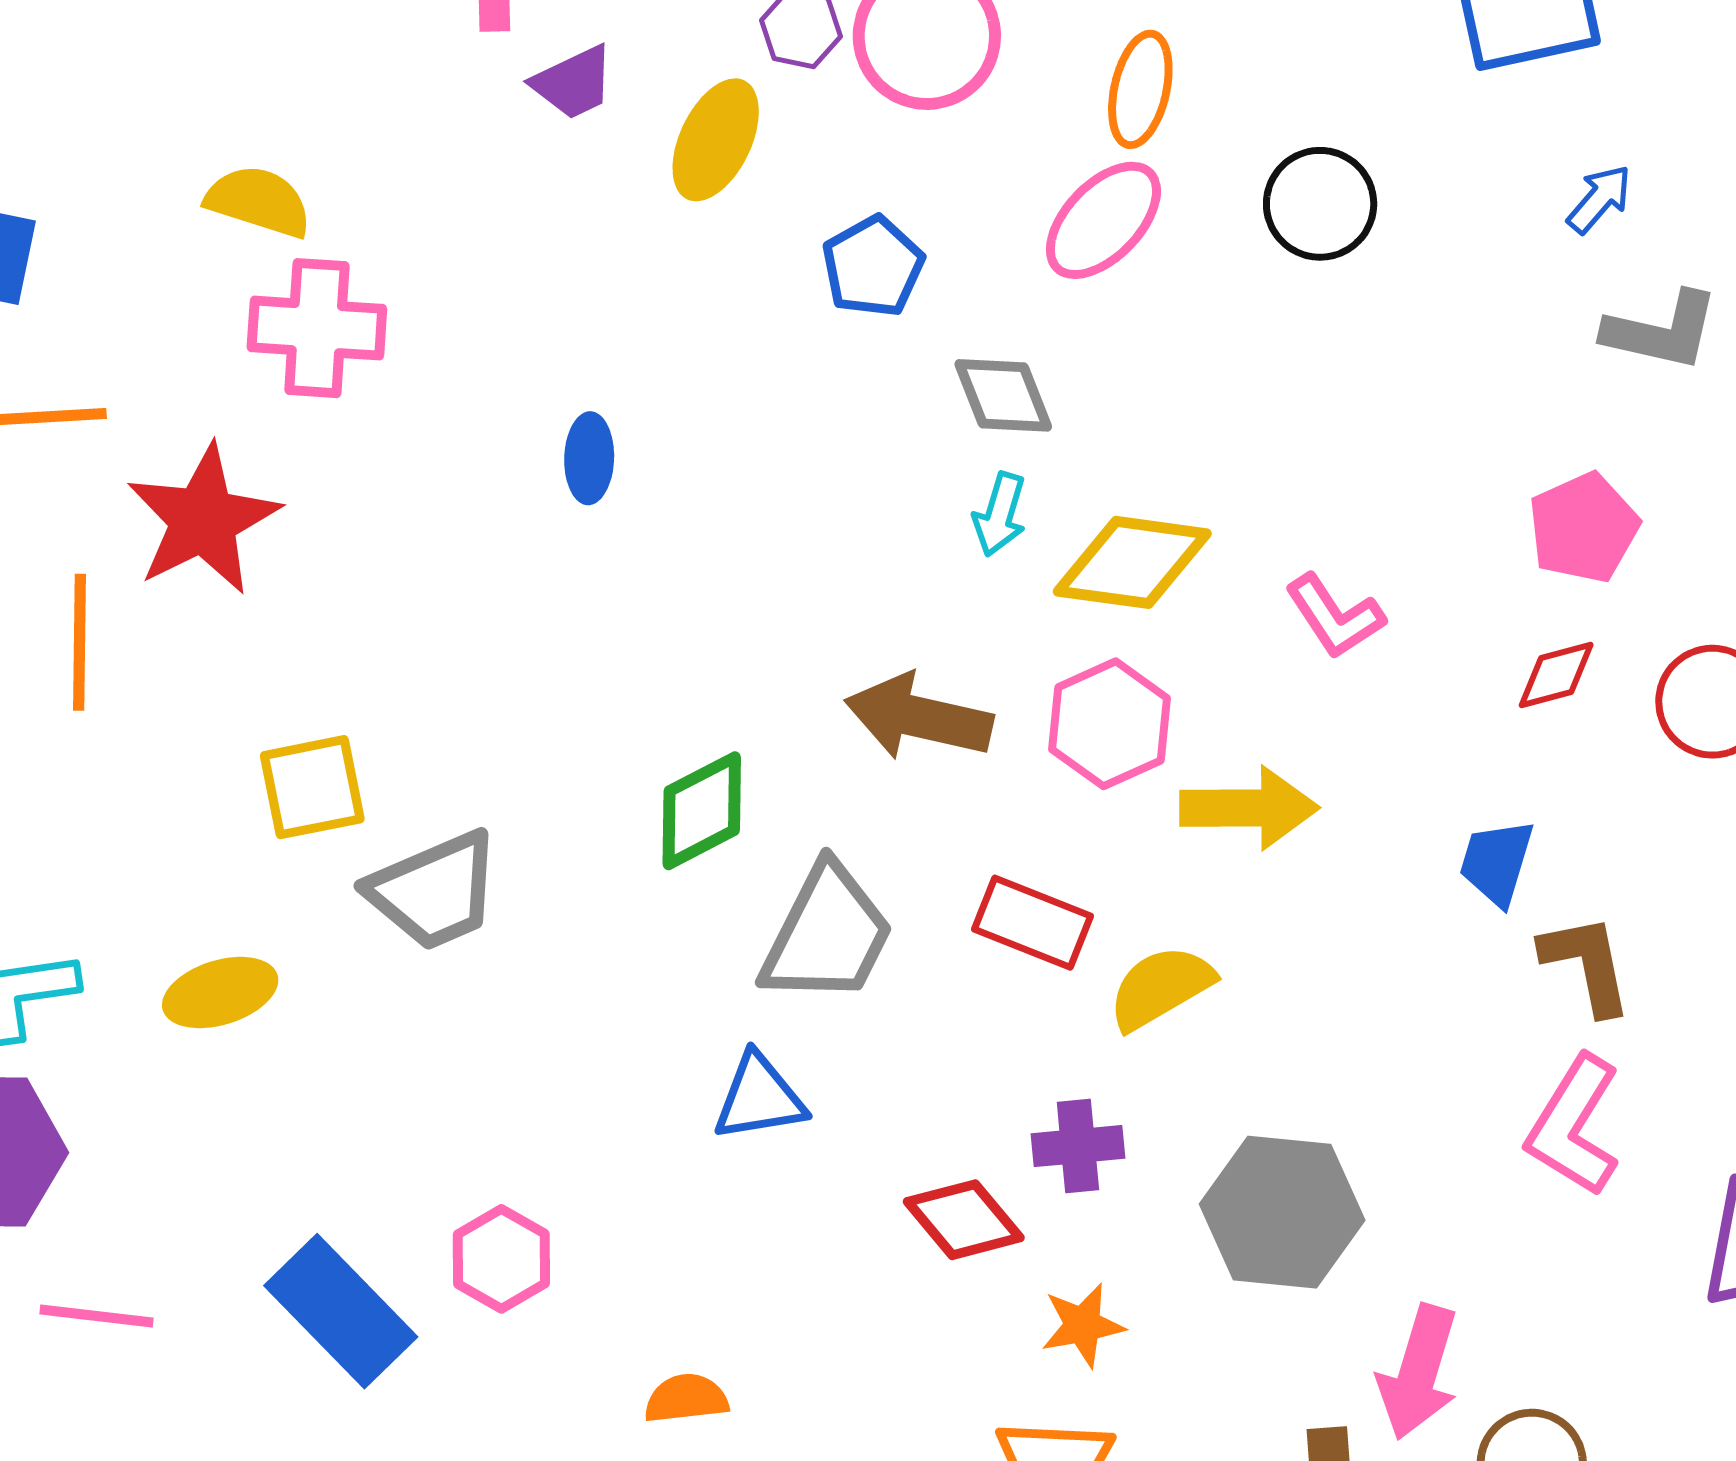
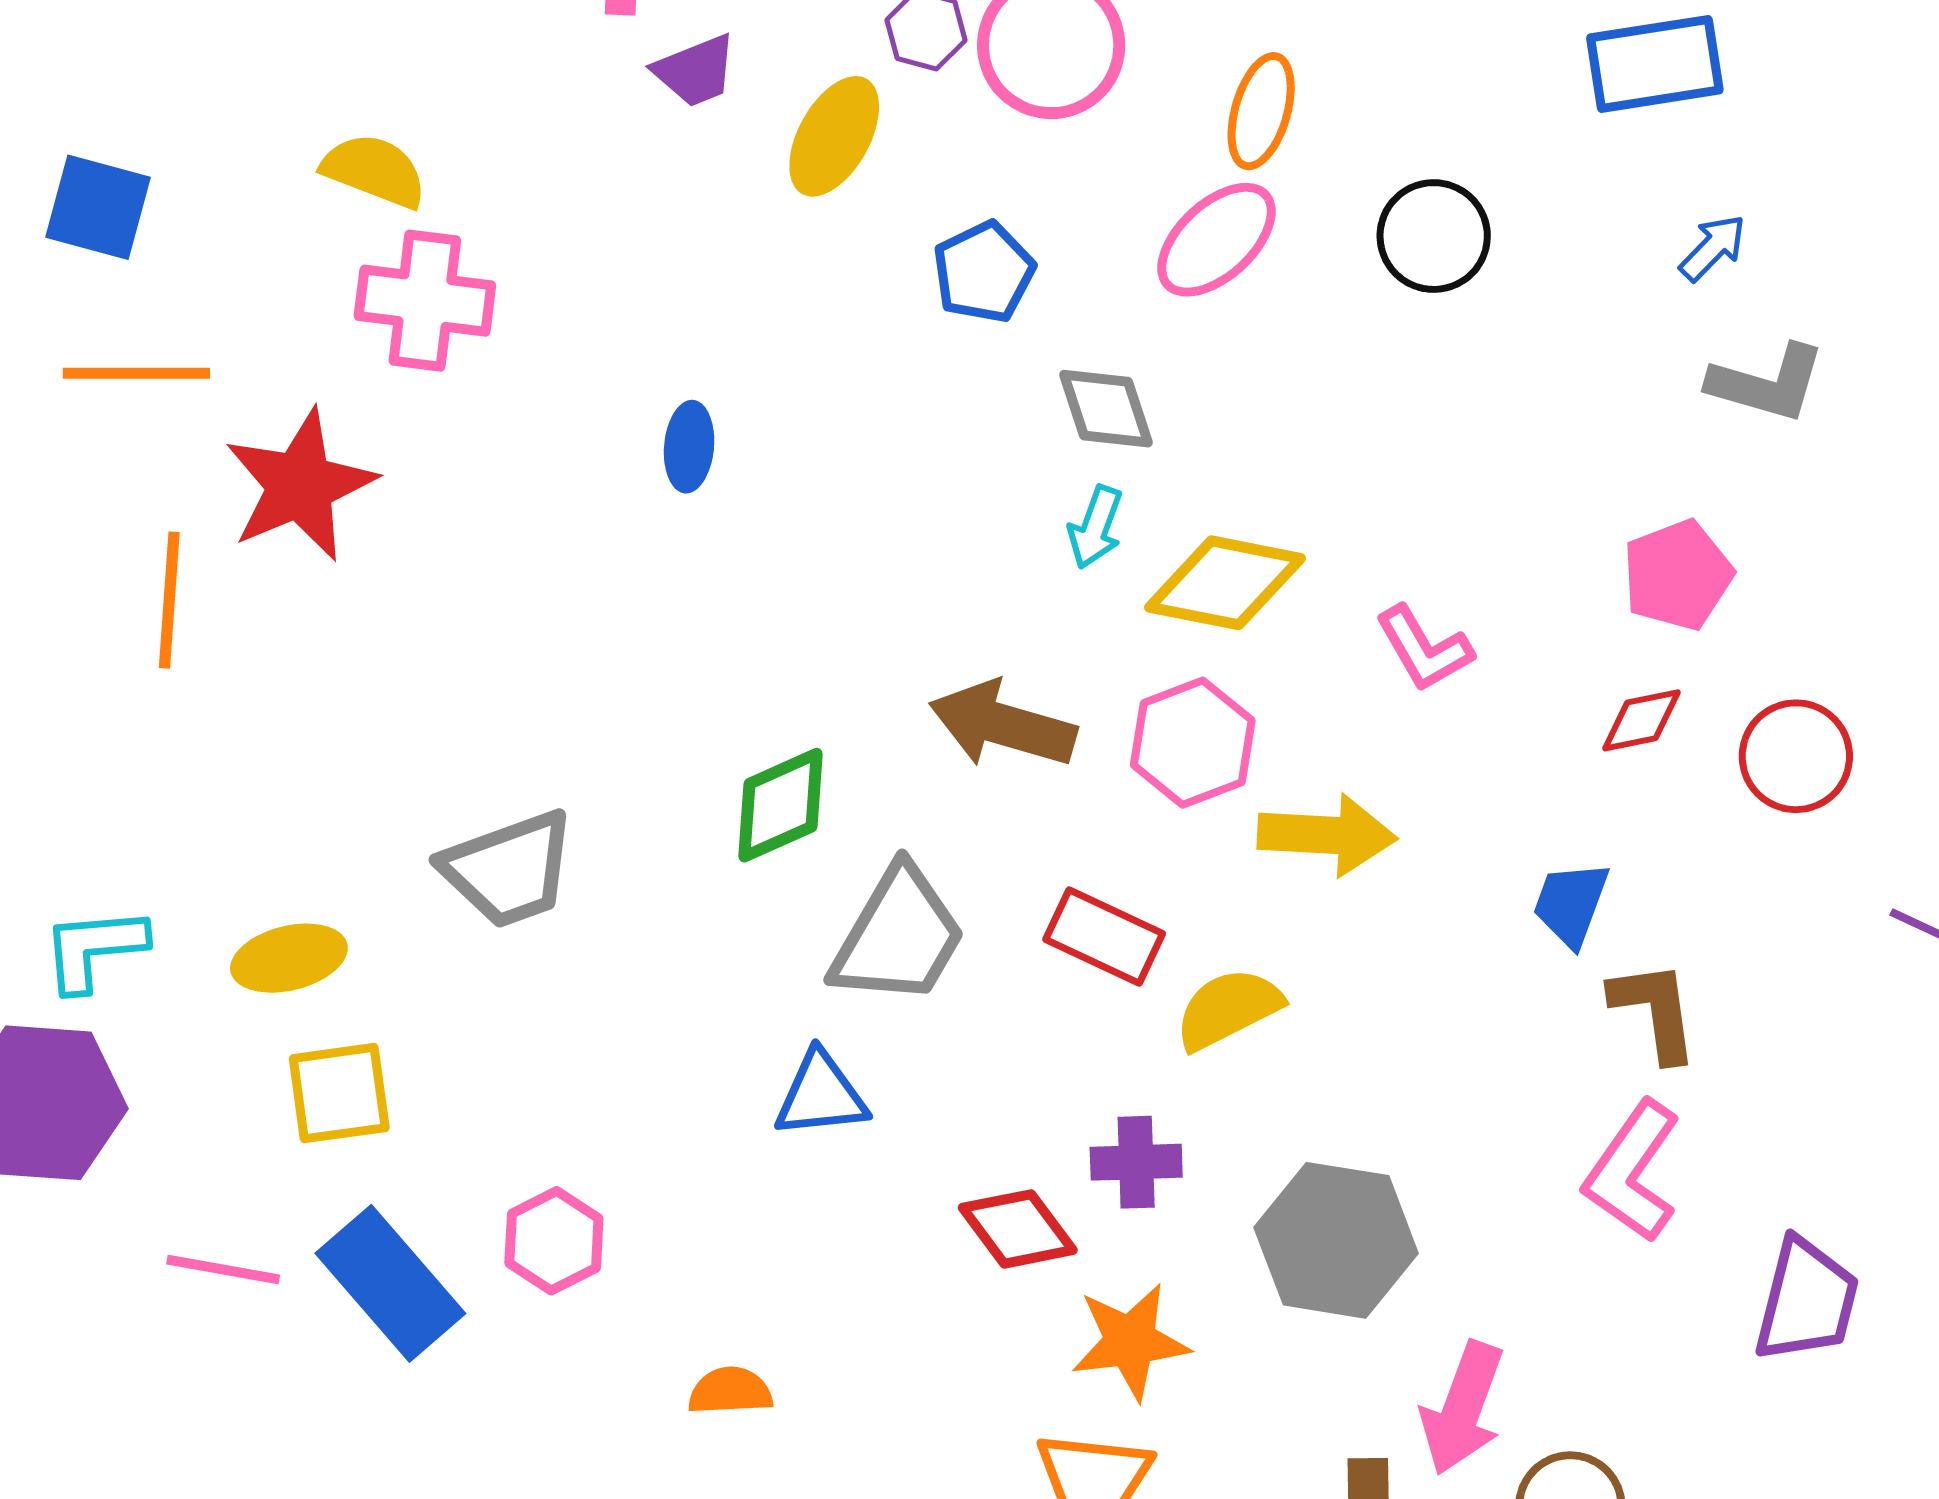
yellow square: (312, 787) -> (339, 1093), moved
pink line: (97, 1316) -> (223, 1269), moved
orange star: (1083, 1325) -> (1130, 1341), size x1.4

